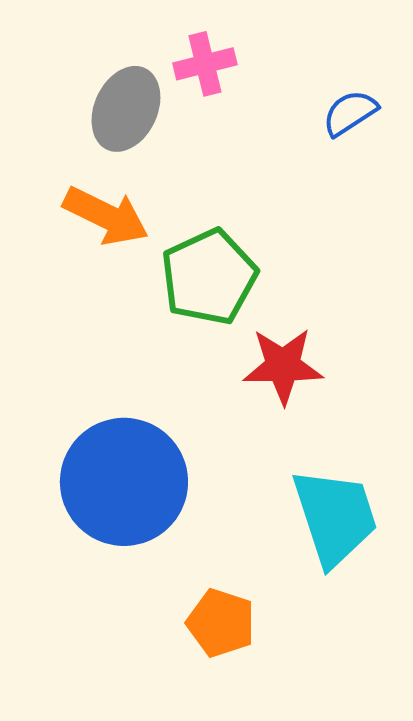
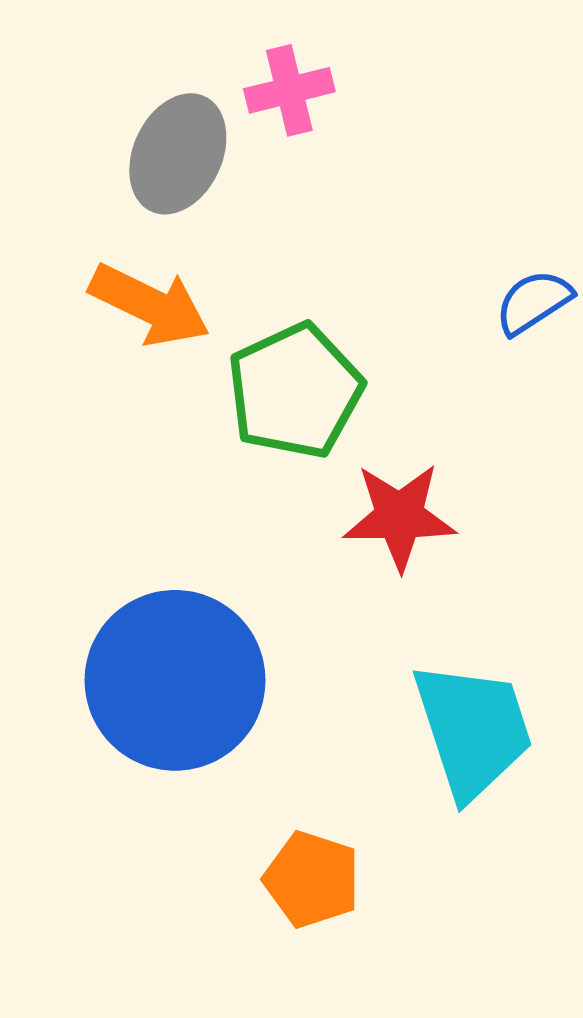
blue semicircle: (350, 113) -> (534, 302), moved

